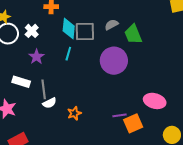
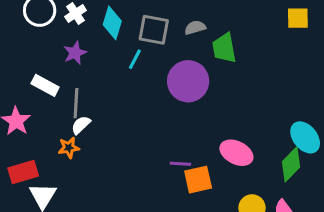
cyan diamond: (69, 29) -> (112, 23), moved
cyan line: (68, 54) -> (135, 59), moved
white semicircle: (50, 103) -> (81, 125), turned 152
orange star: (74, 113) -> (69, 148), moved

